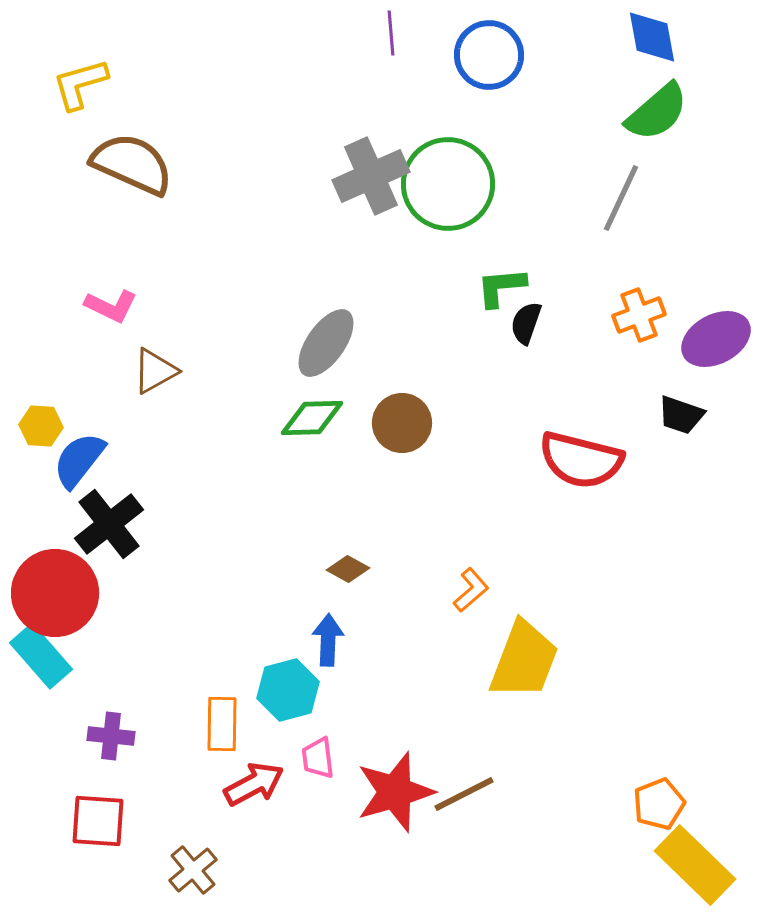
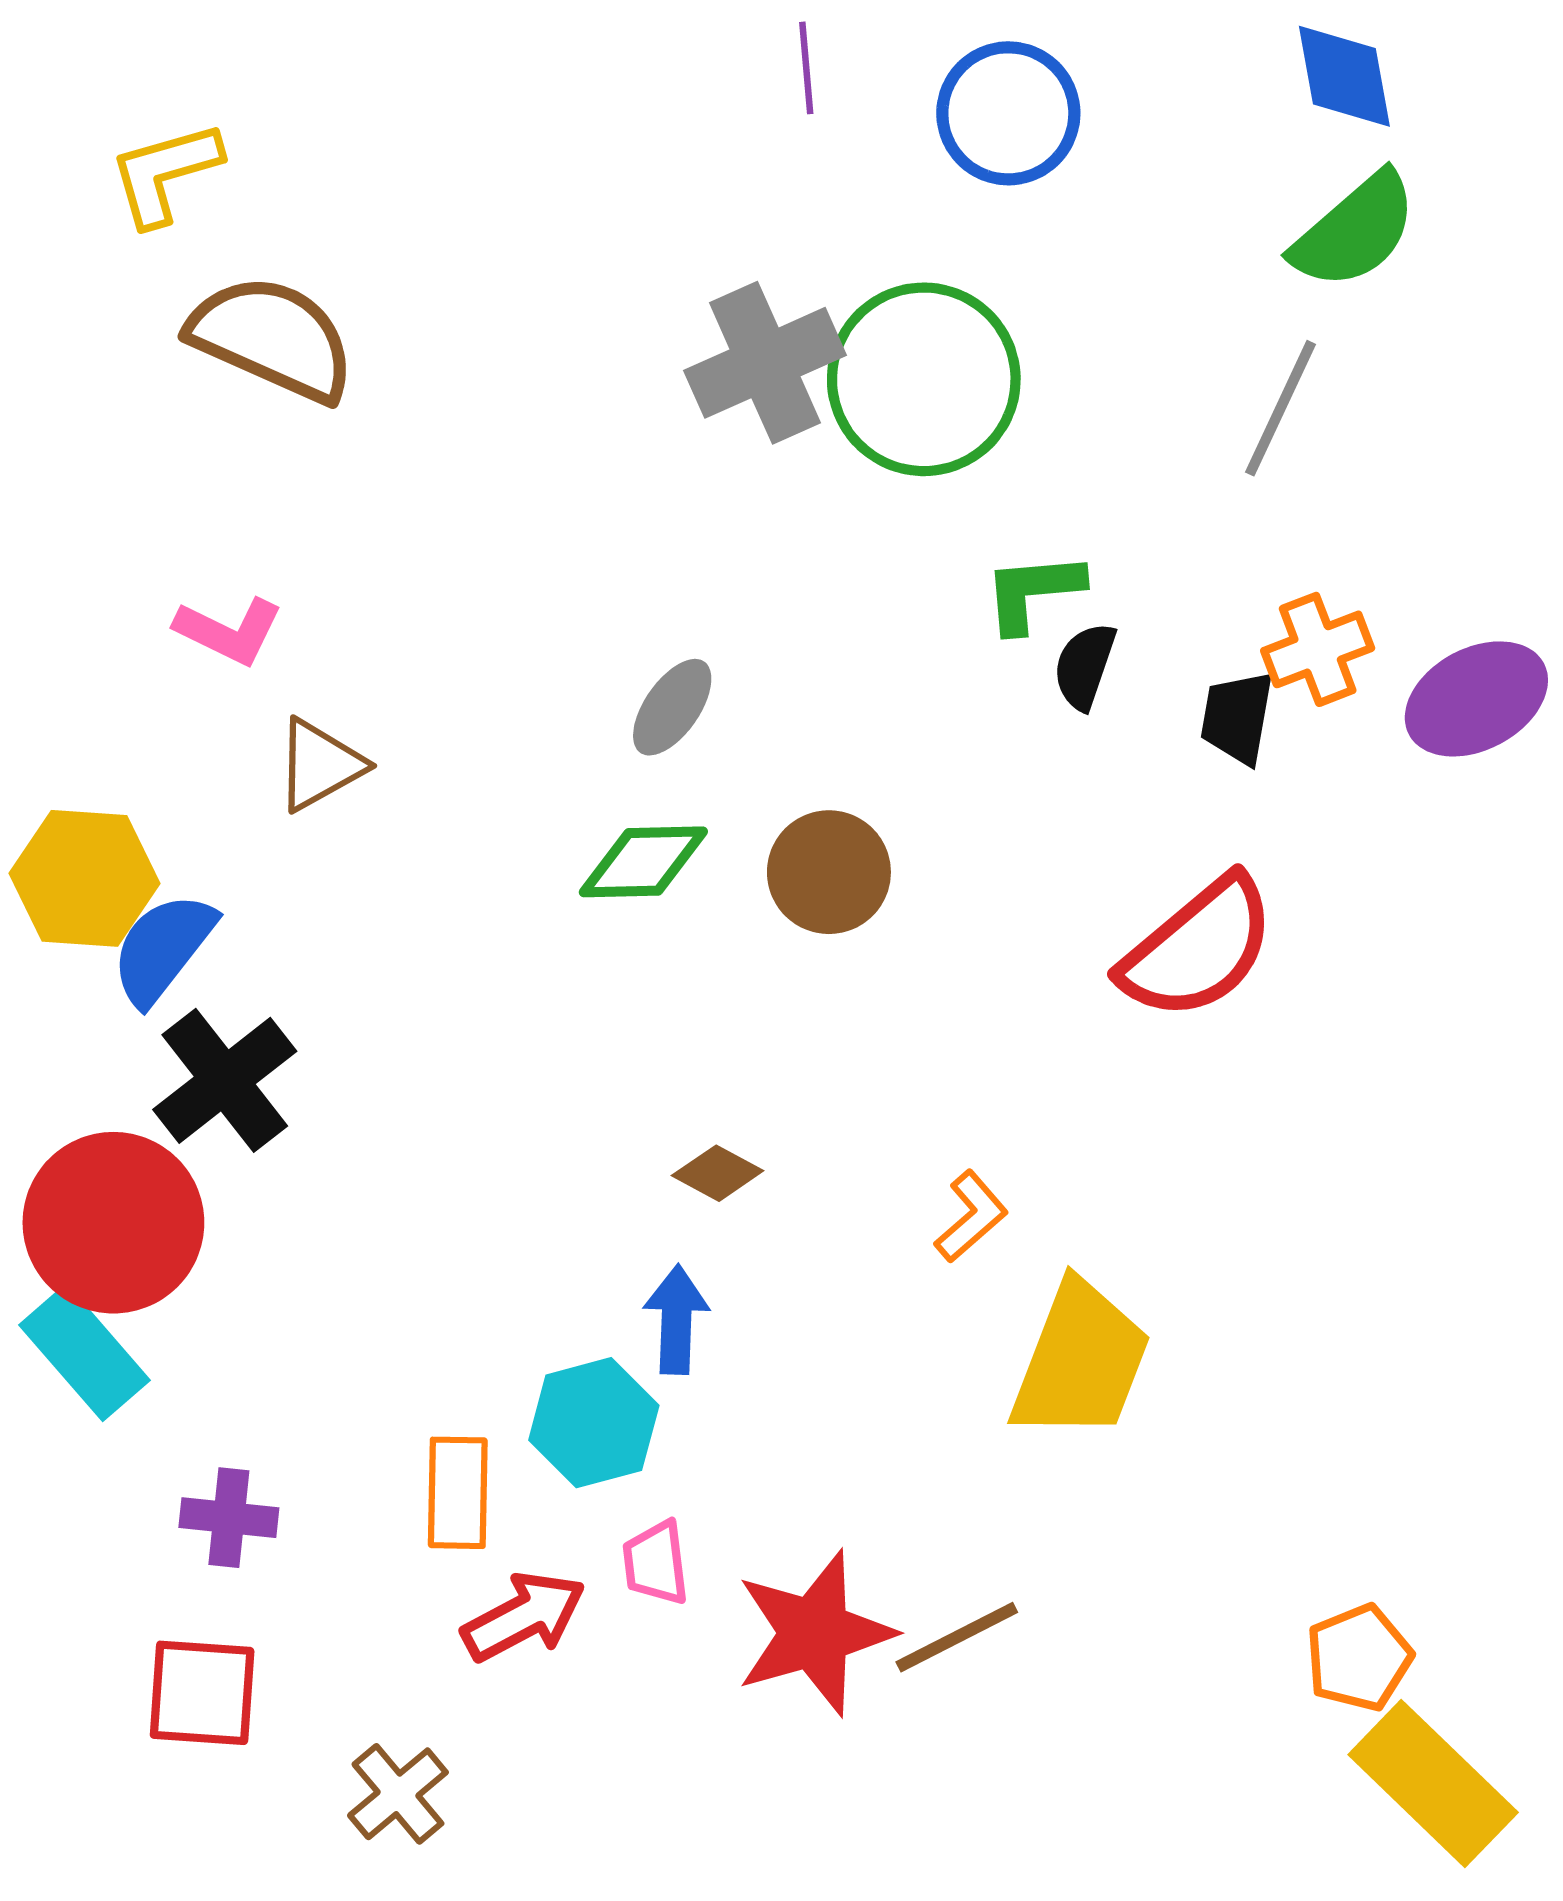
gray ellipse: (326, 343) -> (672, 707), size x0.7
black trapezoid: (681, 415) -> (1237, 717), moved, turned 81
yellow hexagon: (41, 426) -> (85, 878), size x1.6
red semicircle: (581, 460) -> (1198, 948), turned -54

